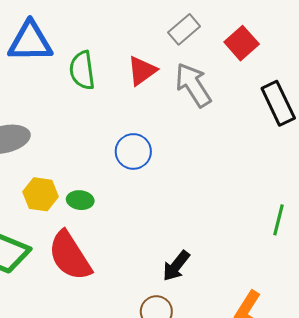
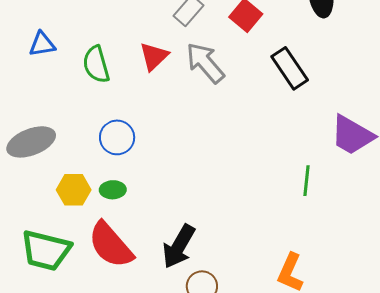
blue triangle: (30, 42) -> (42, 44), size x0.6
blue circle: (133, 151) -> (117, 137), moved
black arrow: (176, 266) -> (179, 246), moved, size x1.4

